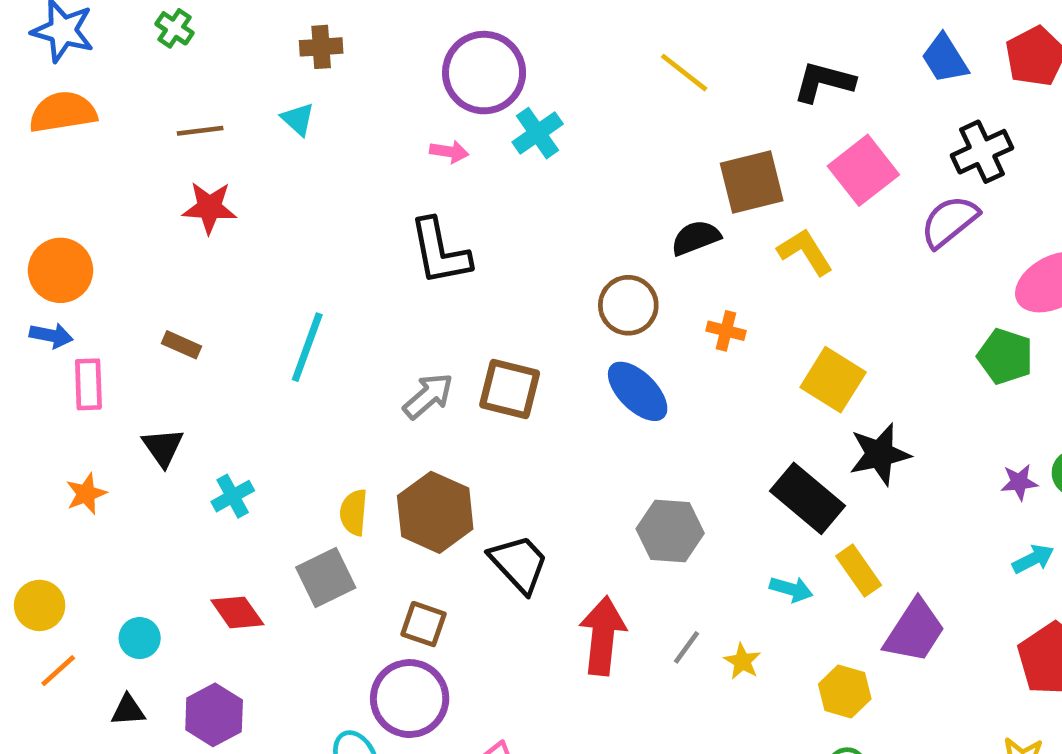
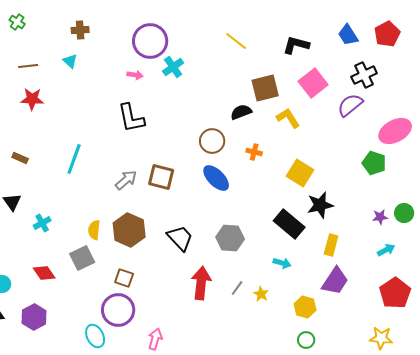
black trapezoid: (519, 564) -> (180, 238), moved
yellow rectangle: (859, 571) -> (331, 245), moved, turned 50

